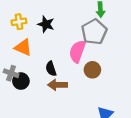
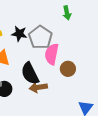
gray pentagon: (94, 32) -> (40, 37), moved
black semicircle: (51, 69) -> (30, 73), size x1.6

